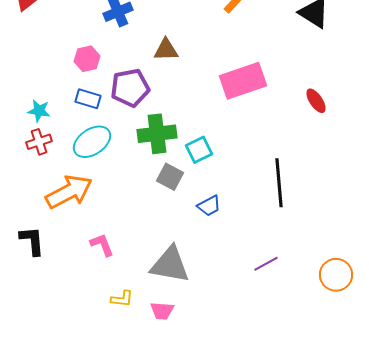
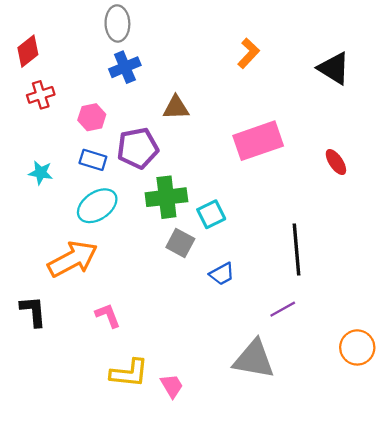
red cross: (39, 142) -> (41, 95), moved
purple line: (266, 264) -> (283, 309), moved
gray triangle: (170, 265) -> (254, 359), moved
yellow L-shape: (122, 299) -> (129, 373), size x1.6
pink trapezoid: (162, 311) -> (172, 386), turned -125

